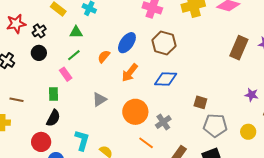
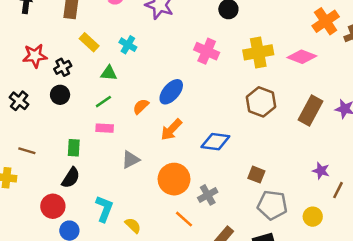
brown hexagon: (164, 43) -> (261, 102), moved
pink rectangle: (66, 74) -> (105, 128), moved, turned -56

